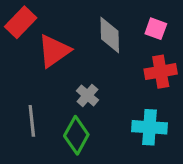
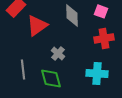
green diamond: (76, 135) -> (51, 78), turned -45

